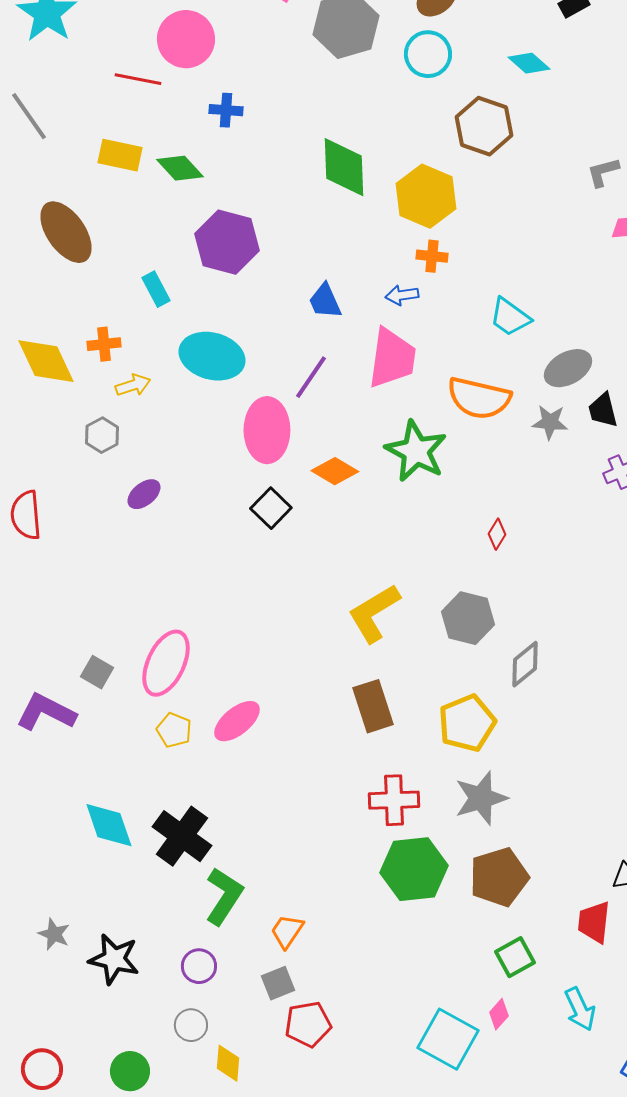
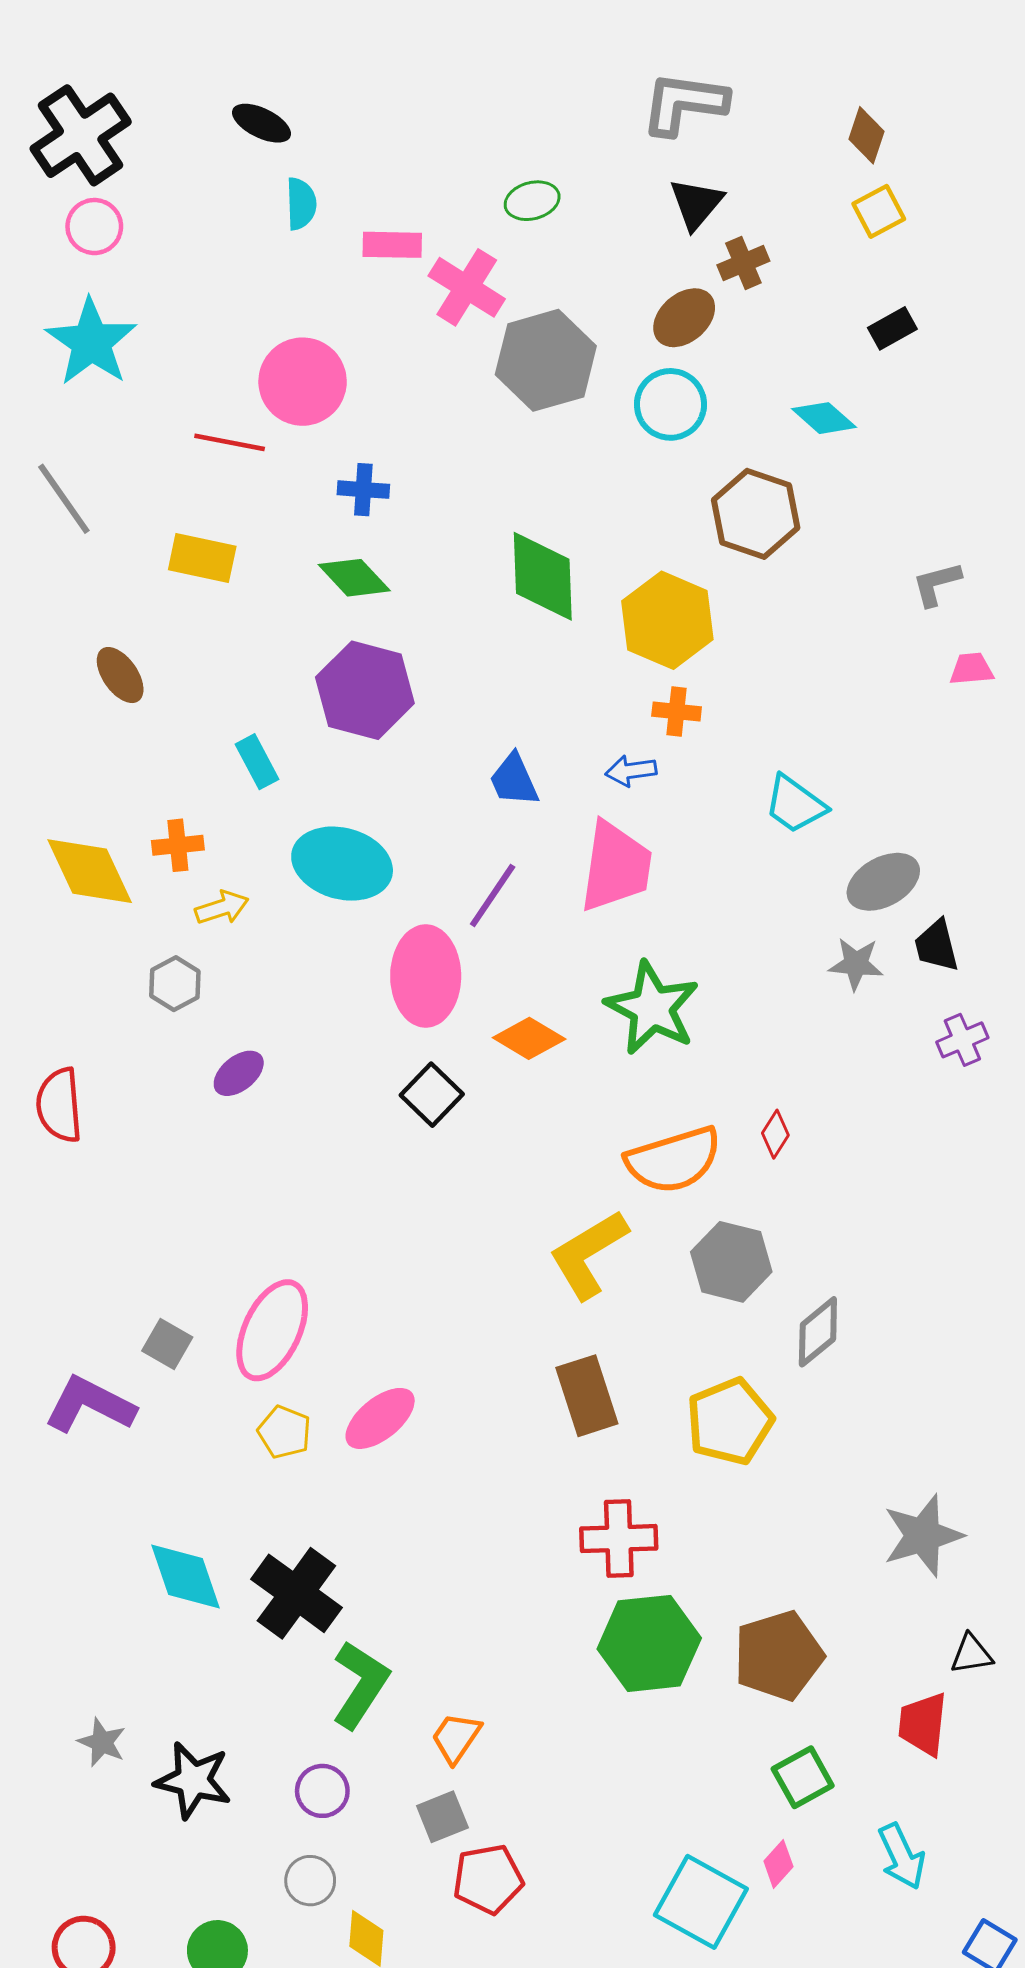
green diamond: (180, 168) -> (354, 578), moved
brown ellipse: (66, 232) -> (120, 675), size x0.6
orange semicircle: (479, 398) -> (673, 1160), moved, turned -30
gray star: (481, 798) -> (923, 1536), moved

